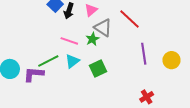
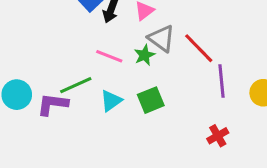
red line: (130, 19) -> (199, 48), moved
cyan triangle: (72, 61) -> (111, 101), moved
red cross: (147, 97) -> (218, 136), moved

